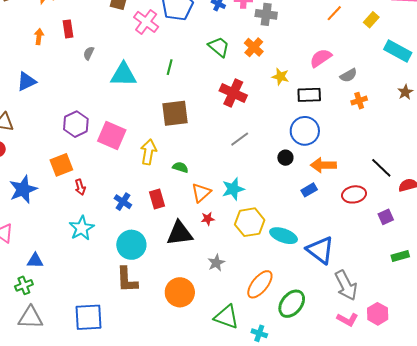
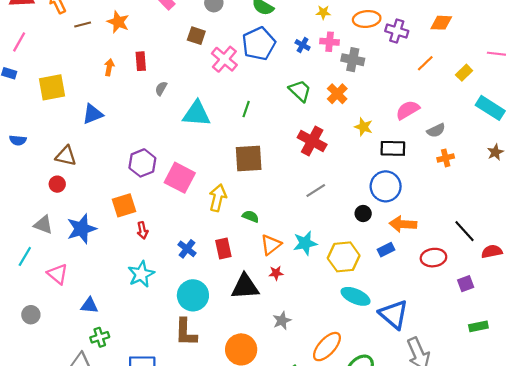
yellow hexagon: (250, 222) -> (344, 257), moved
green cross: (24, 285) -> (100, 337), moved

